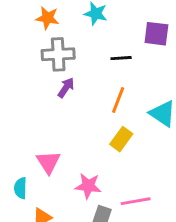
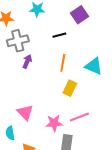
purple square: (156, 34) -> (79, 15), turned -30
pink line: (136, 201) -> (79, 117), moved

